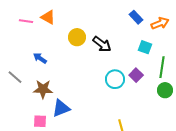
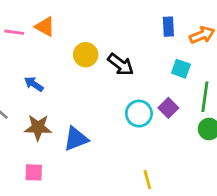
blue rectangle: (136, 17) -> (168, 27), turned 40
blue triangle: (61, 108) -> (76, 139), moved

